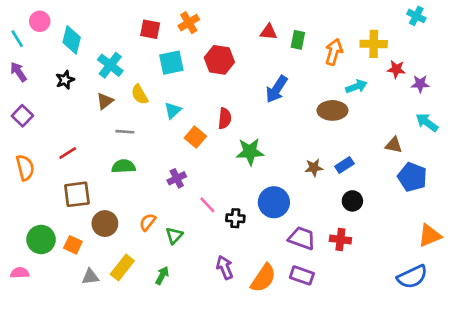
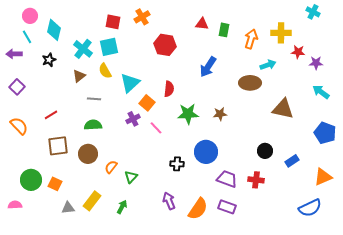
cyan line: (17, 39) -> (27, 37), moved
cyan square: (171, 63) -> (109, 47), moved
purple arrow: (18, 72) -> (14, 54), turned -56
cyan triangle: (173, 110) -> (130, 83), size x1.5
brown triangle: (394, 145) -> (283, 109), moved, size x1.6
blue rectangle: (344, 165) -> (292, 161), moved
orange semicircle: (25, 168) -> (19, 126), turned -30
brown star: (314, 168) -> (220, 114), moved
blue pentagon: (412, 177) -> (325, 133), moved
purple cross: (177, 178) -> (133, 119), moved
pink line: (207, 205) -> (156, 128), moved
brown circle: (105, 224) -> (88, 154), moved

